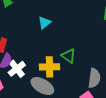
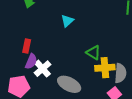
yellow cross: (50, 67) -> (105, 68), moved

